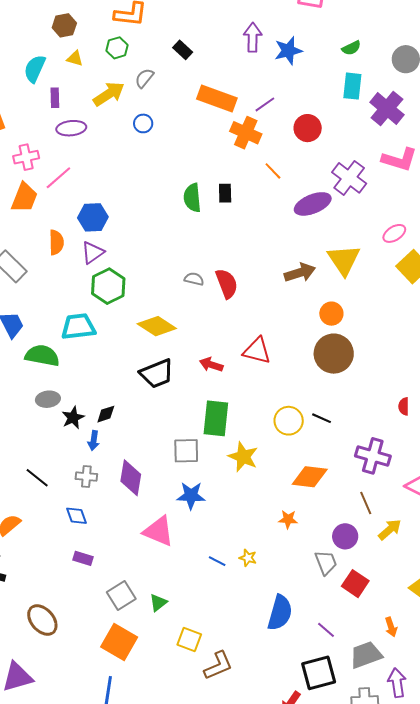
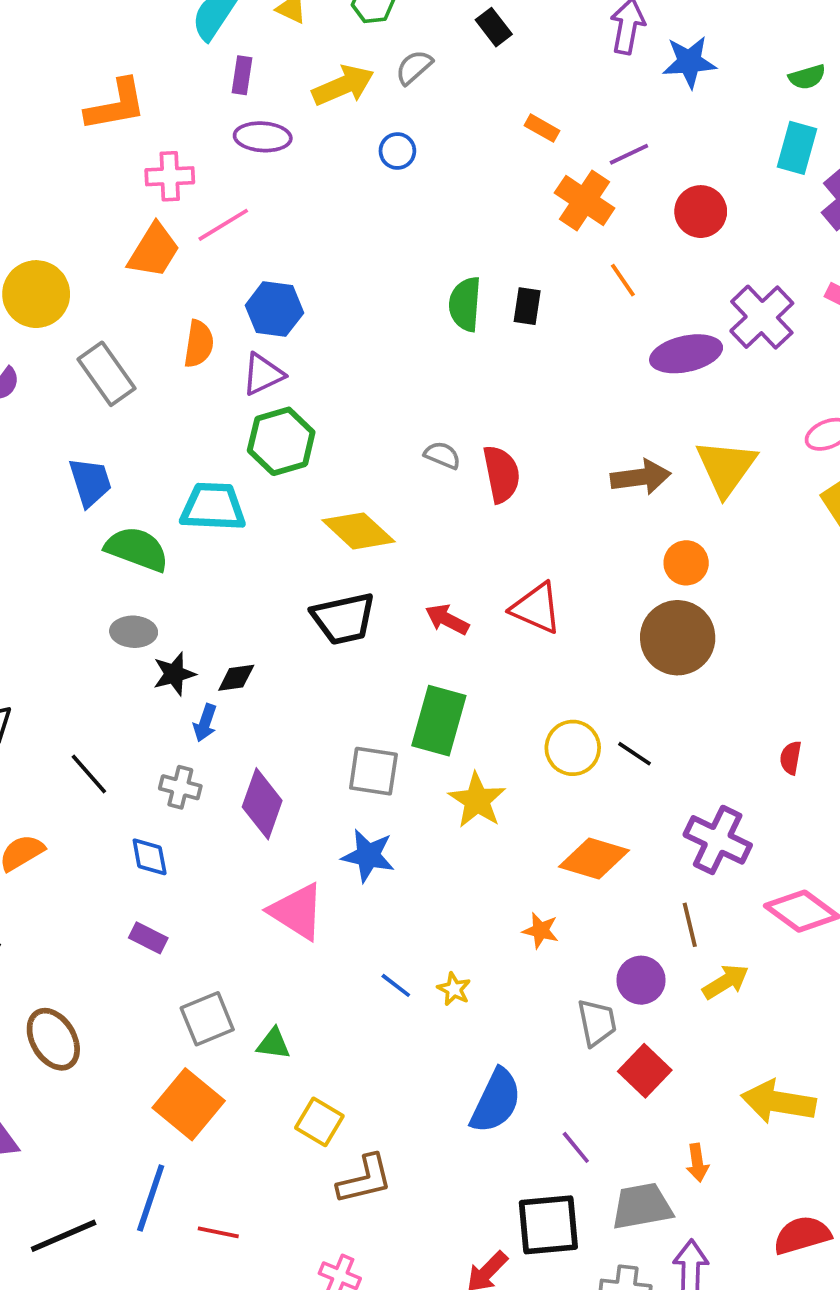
orange rectangle: (217, 99) -> (542, 128), size x0.5
green triangle: (158, 603) -> (273, 1044), turned 36

